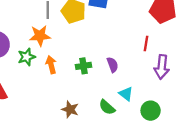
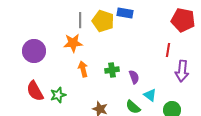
green star: (26, 57) -> (58, 95), moved
purple semicircle: (113, 65) -> (134, 77), moved

